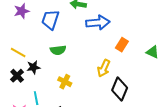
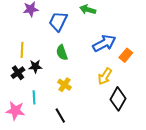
blue arrow: (98, 23) -> (104, 43), moved, turned -30
green semicircle: (58, 50) -> (62, 53), turned 70
yellow line: (18, 53) -> (22, 50), turned 56

